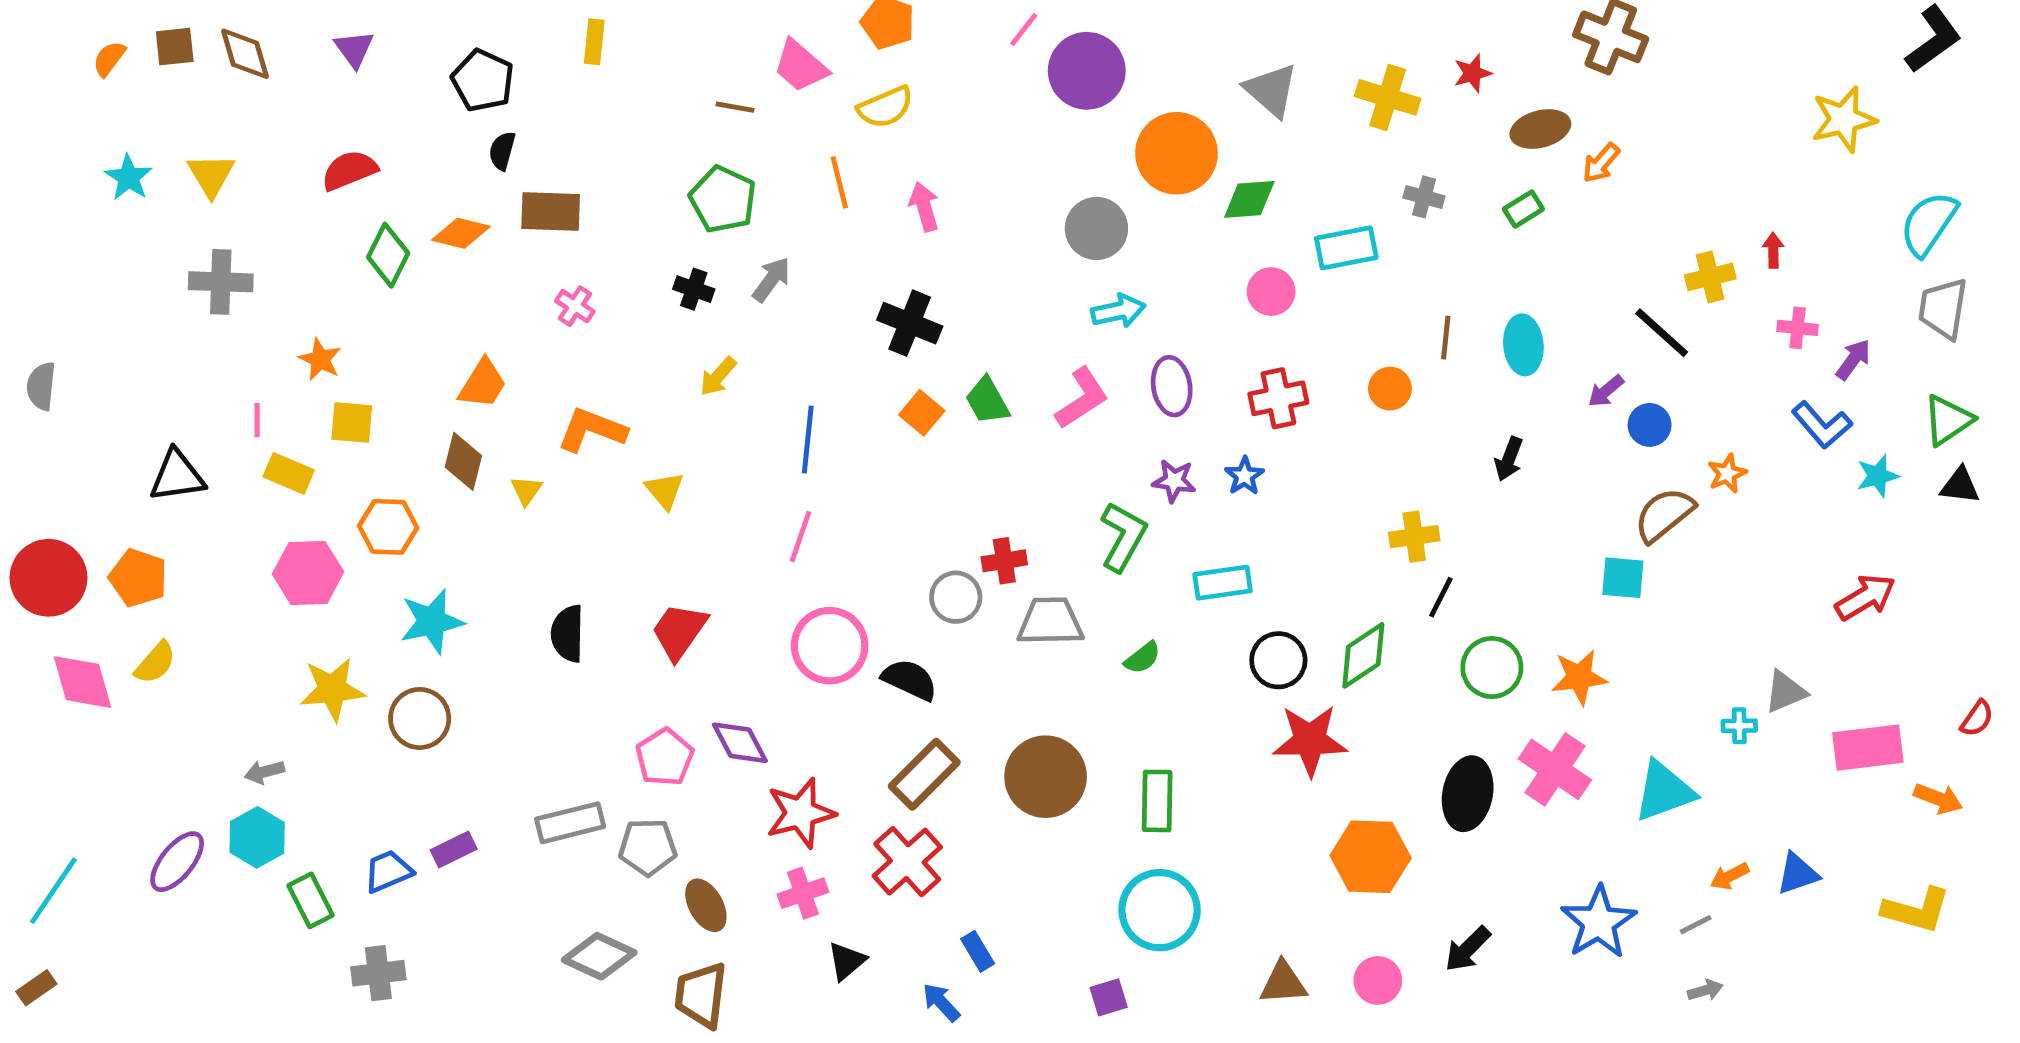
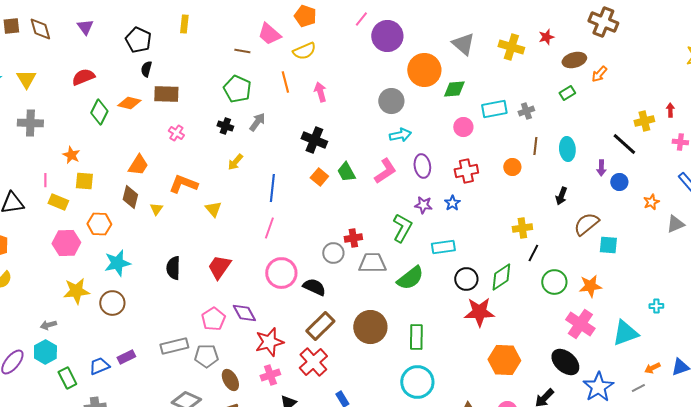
gray cross: (1424, 197) -> (526, 111), moved, turned -35
purple arrow: (1606, 391) -> (601, 168), turned -49
brown semicircle: (1664, 515) -> (586, 224), moved
green semicircle: (1143, 658) -> (410, 278), size x1.8
gray triangle: (1785, 692) -> (675, 224), moved
black ellipse: (1468, 794) -> (565, 362), moved, turned -60

